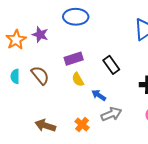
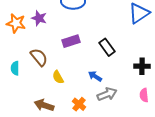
orange star: (16, 40) -> (16, 23), turned -30
cyan semicircle: (15, 76) -> (15, 68), moved
yellow semicircle: (78, 80) -> (58, 77), moved

